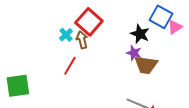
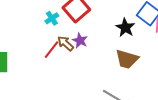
brown arrow: (82, 40) -> (65, 43), moved, turned -42
purple star: (134, 53) -> (80, 40), moved

